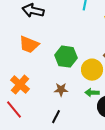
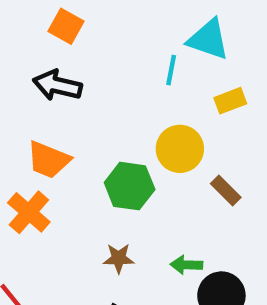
yellow circle: (92, 70) -> (180, 149), moved
orange cross: (20, 85) -> (29, 212), moved

